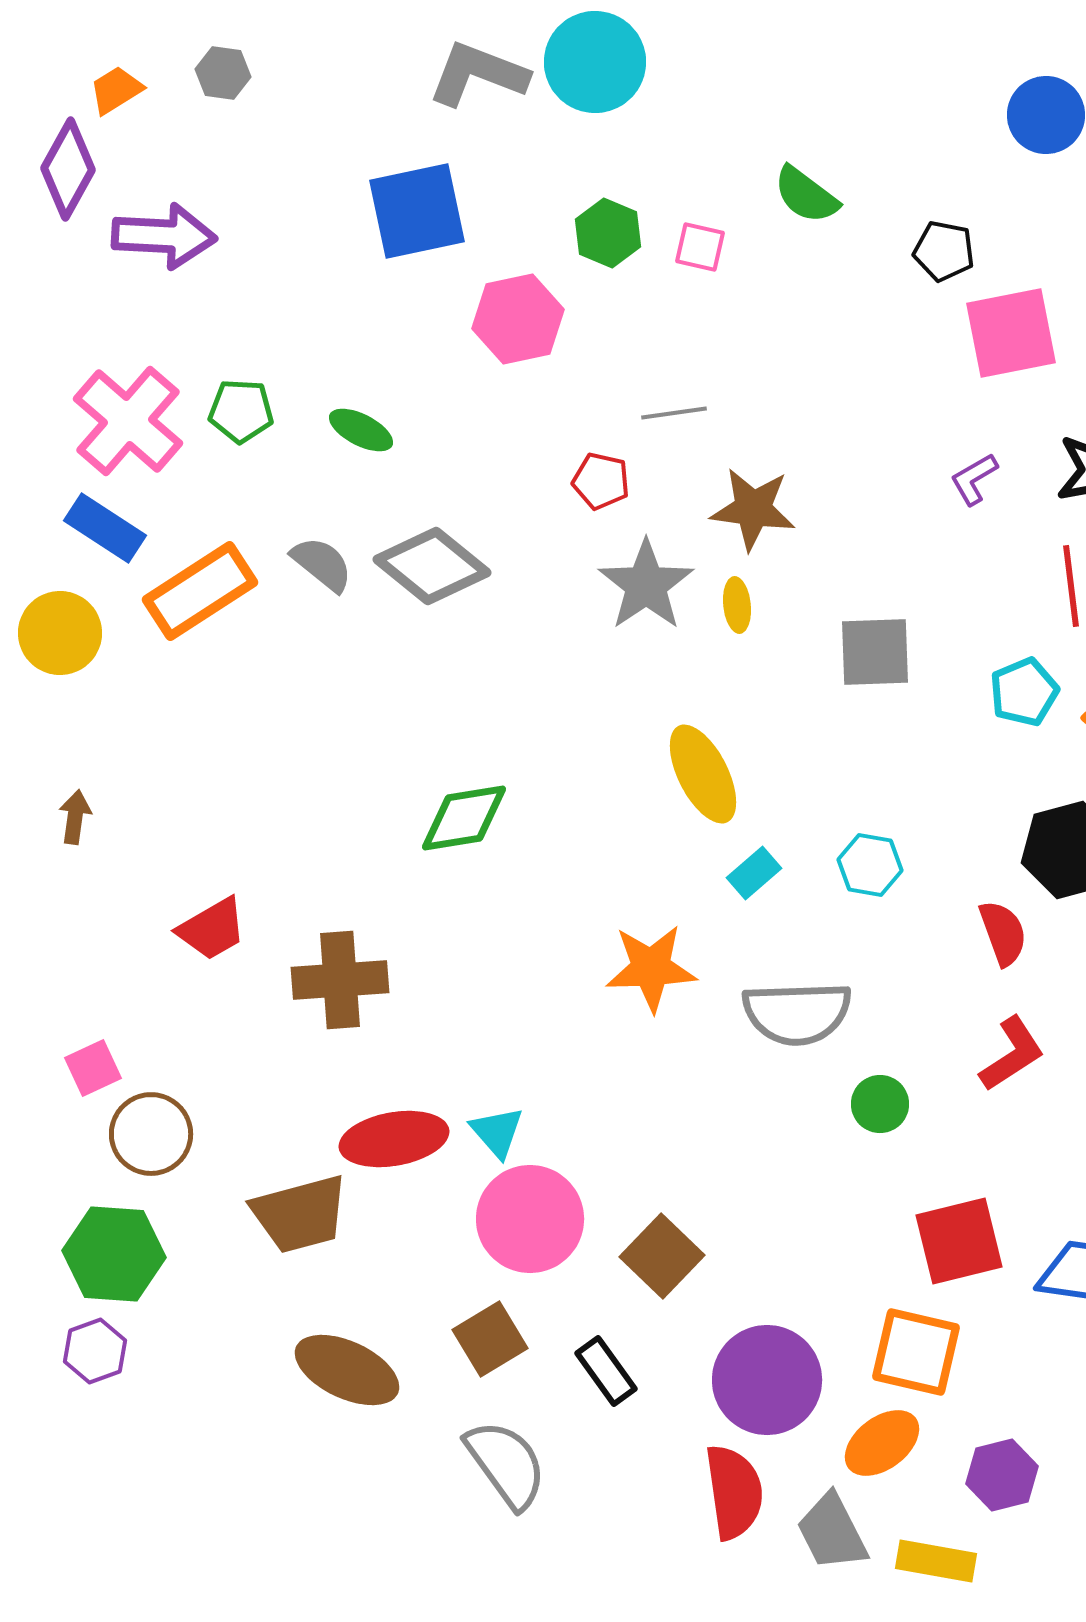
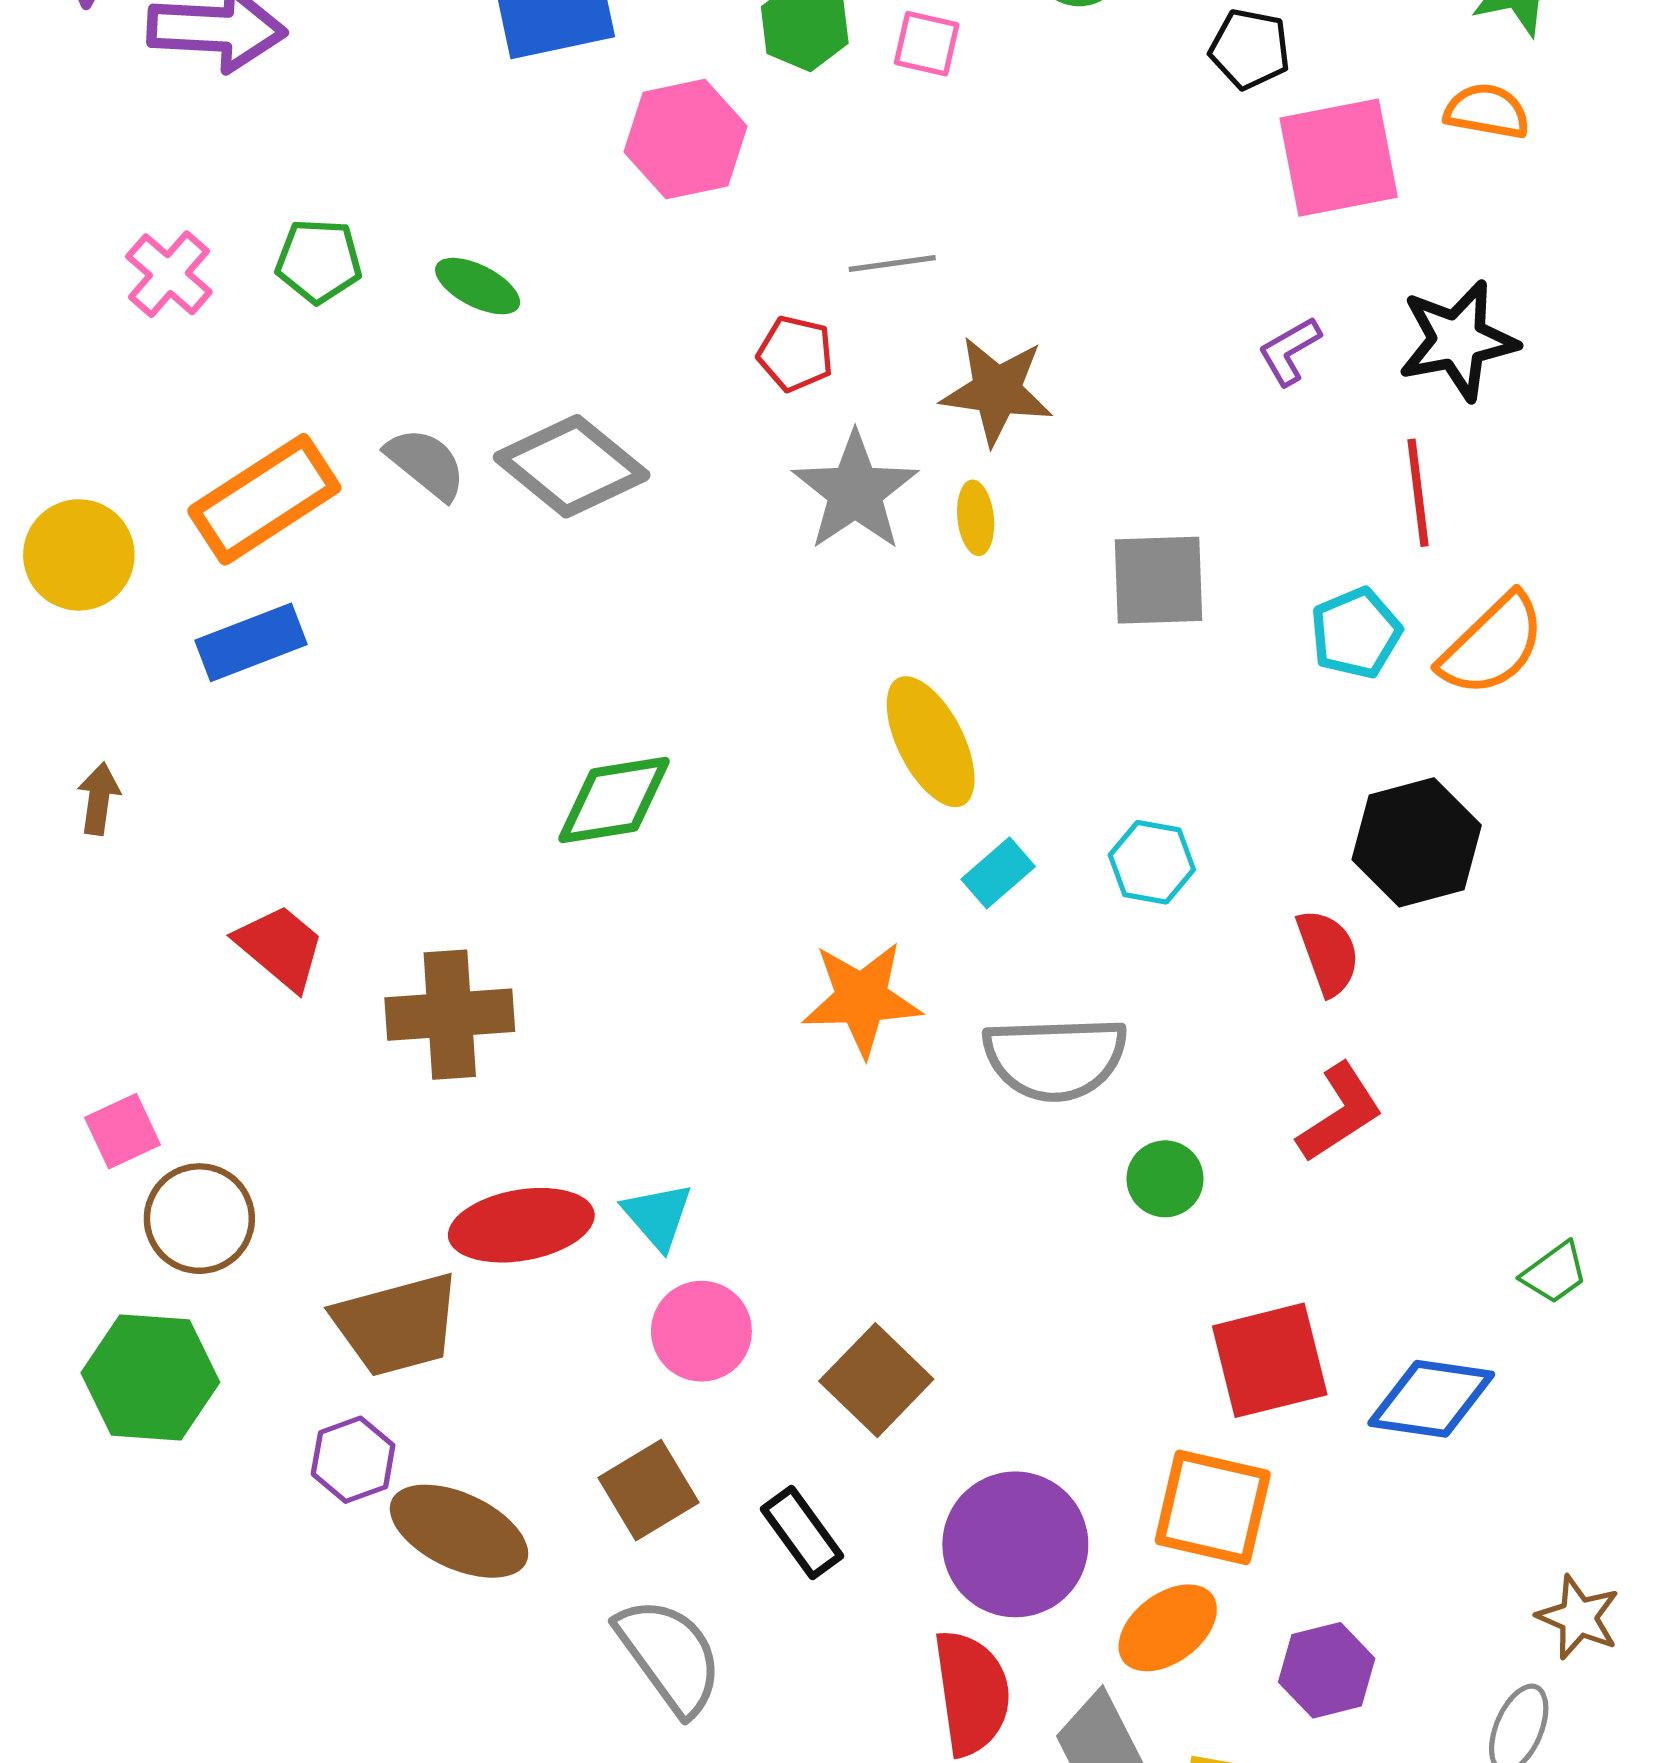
pink cross: (128, 421) -> (169, 274), size x0.6
blue rectangle: (105, 528) -> (251, 642), moved, turned -54
red trapezoid: (212, 929) -> (280, 947), turned -110
pink circle: (530, 1219) -> (701, 1331), size x0.7
purple hexagon: (95, 1351) -> (353, 1460), moved

